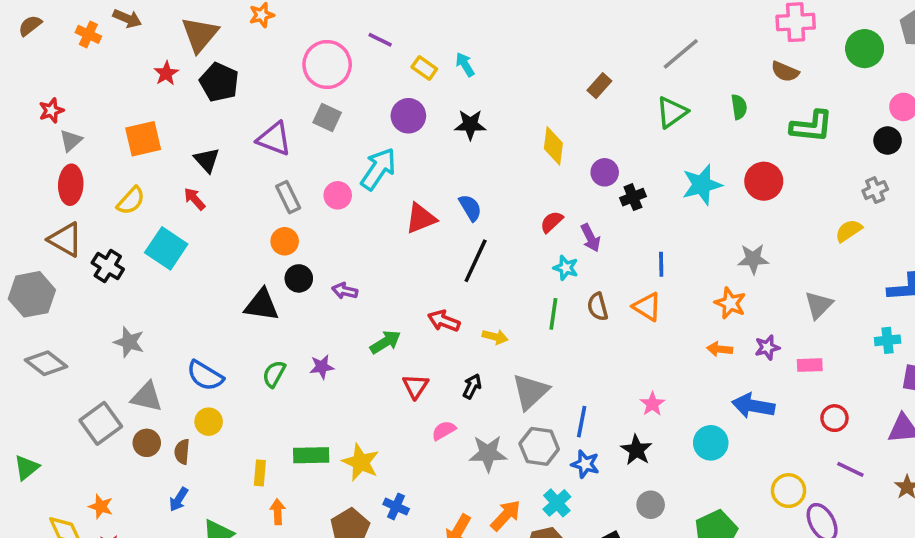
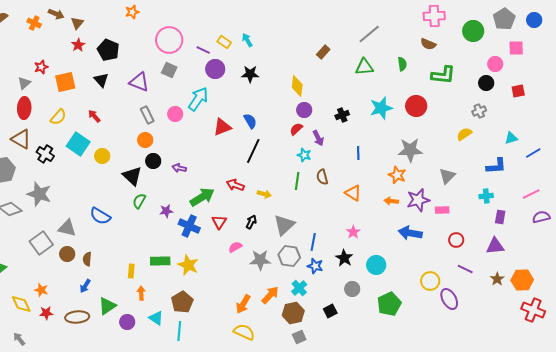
brown triangle: (200, 34) -> (77, 23), moved, size x0.6
purple line: (380, 40) -> (203, 50), moved
red star: (51, 110) -> (41, 67), moved
green triangle: (672, 112) -> (364, 67), turned 30
black triangle: (207, 160) -> (101, 80), moved
purple circle: (605, 172) -> (304, 110), moved
gray star: (753, 259) -> (410, 150), size x1.4
black triangle: (262, 305) -> (132, 176), turned 35
orange triangle: (647, 307) -> (353, 193), moved
gray star: (129, 342) -> (39, 194), moved, size x1.4
green arrow: (385, 342) -> (202, 197), size x1.4
purple star: (767, 347) -> (418, 200), size x1.6
green semicircle: (274, 374) -> (139, 201), moved
yellow circle: (209, 422) -> (102, 156), moved
cyan circle: (711, 443) -> (376, 265), moved
blue cross: (396, 506) -> (189, 226), moved, size x1.5

